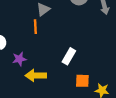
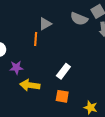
orange square: (82, 81) -> (62, 96), moved

